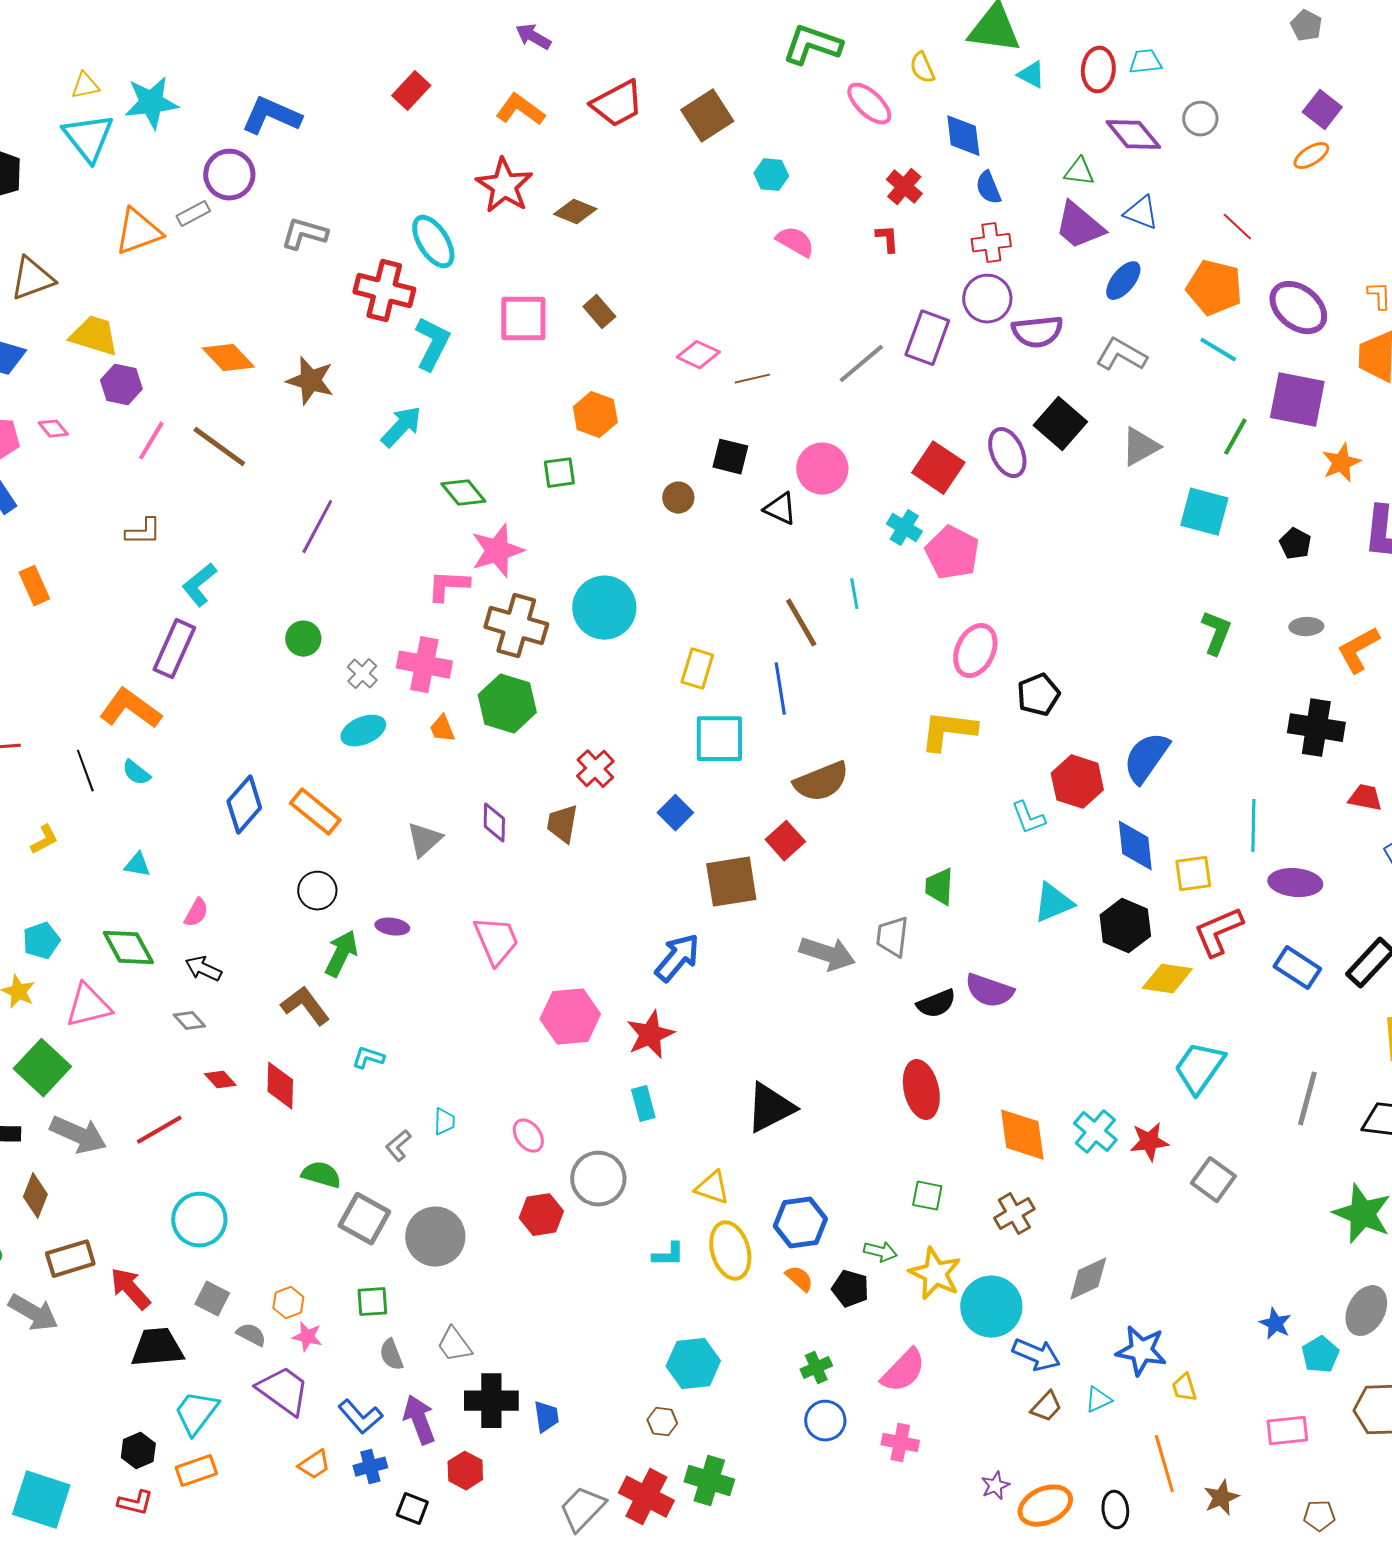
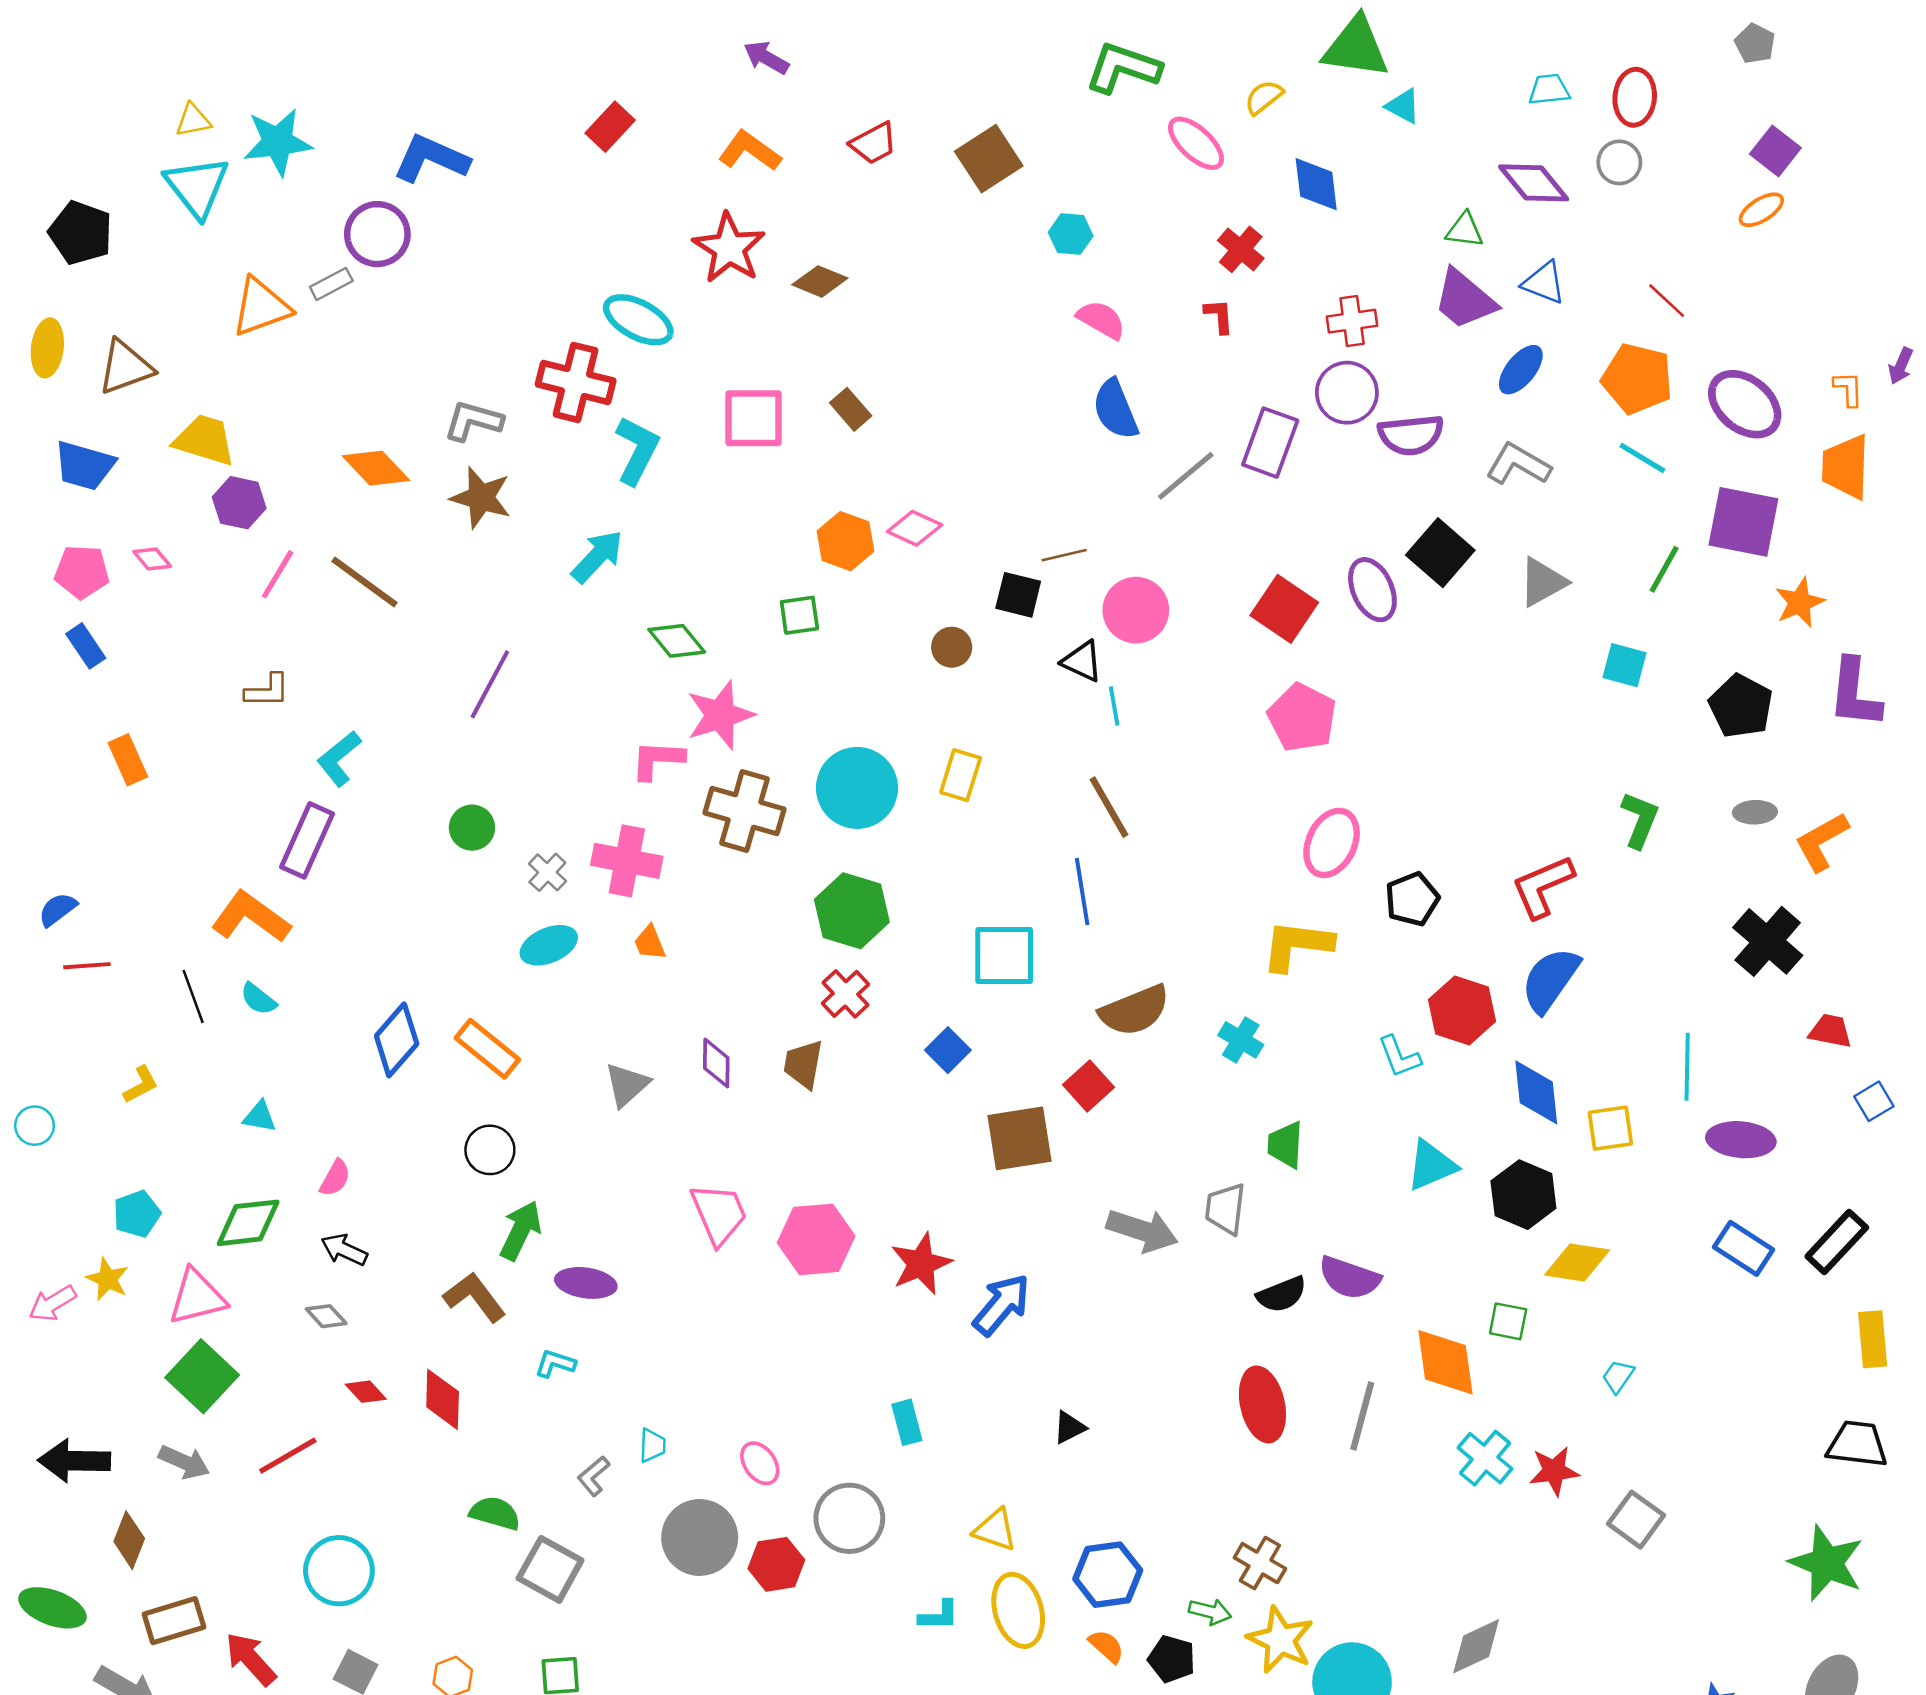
yellow semicircle: (922, 68) -> (1264, 97), turned 76
red ellipse: (1098, 70) -> (1635, 97), moved
red trapezoid: (617, 104) -> (874, 143), size x0.7
blue semicircle: (988, 188) -> (1115, 409), moved, size x1.4
gray L-shape: (304, 234) -> (473, 421), moved
cyan ellipse: (433, 242) -> (638, 320), turned -30
pink diamond: (698, 355) -> (915, 528), moved
brown line: (752, 379) -> (1064, 555), moved
cyan square: (1204, 512) -> (1624, 665), size x0.7
cyan cross: (904, 528) -> (1241, 1040), moved
black pentagon: (1295, 544) -> (1741, 706), size x1.6
cyan line: (854, 594) -> (1114, 706), moved
yellow rectangle: (697, 669) -> (961, 775), moved
green hexagon: (507, 704) -> (852, 911), moved
black cross: (1316, 728) -> (1768, 941), turned 32
purple ellipse: (392, 927) -> (586, 1283), moved, size x1.4
red L-shape: (1218, 932) -> (1543, 886), moved
green diamond: (128, 948) -> (248, 1223), turned -68
blue arrow: (677, 958) -> (1002, 1305), moved
pink hexagon: (570, 1017) -> (816, 1239), moved
red star: (650, 1035) -> (921, 1264), moved
green square: (42, 1068) -> (202, 1376), moved
cyan trapezoid: (1199, 1068) -> (1618, 1376), size x0.5
gray line: (1307, 1099) -> (1362, 1416), moved
black triangle: (770, 1108) -> (1069, 1427), size x0.5
gray arrow: (78, 1135) -> (184, 1462), size x0.7
orange diamond: (1022, 1135) -> (1445, 1362), moved
green square: (927, 1196) -> (1508, 1321), moved
brown cross: (1014, 1214) -> (1260, 1563), moved, turned -30
gray circle: (435, 1237) -> (700, 1537), moved

